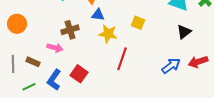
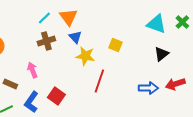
blue triangle: (98, 15) -> (75, 37), turned 40
brown cross: (70, 30) -> (46, 41), moved
pink arrow: (55, 48) -> (32, 70), turned -126
blue arrow: (171, 66) -> (148, 88), turned 36

